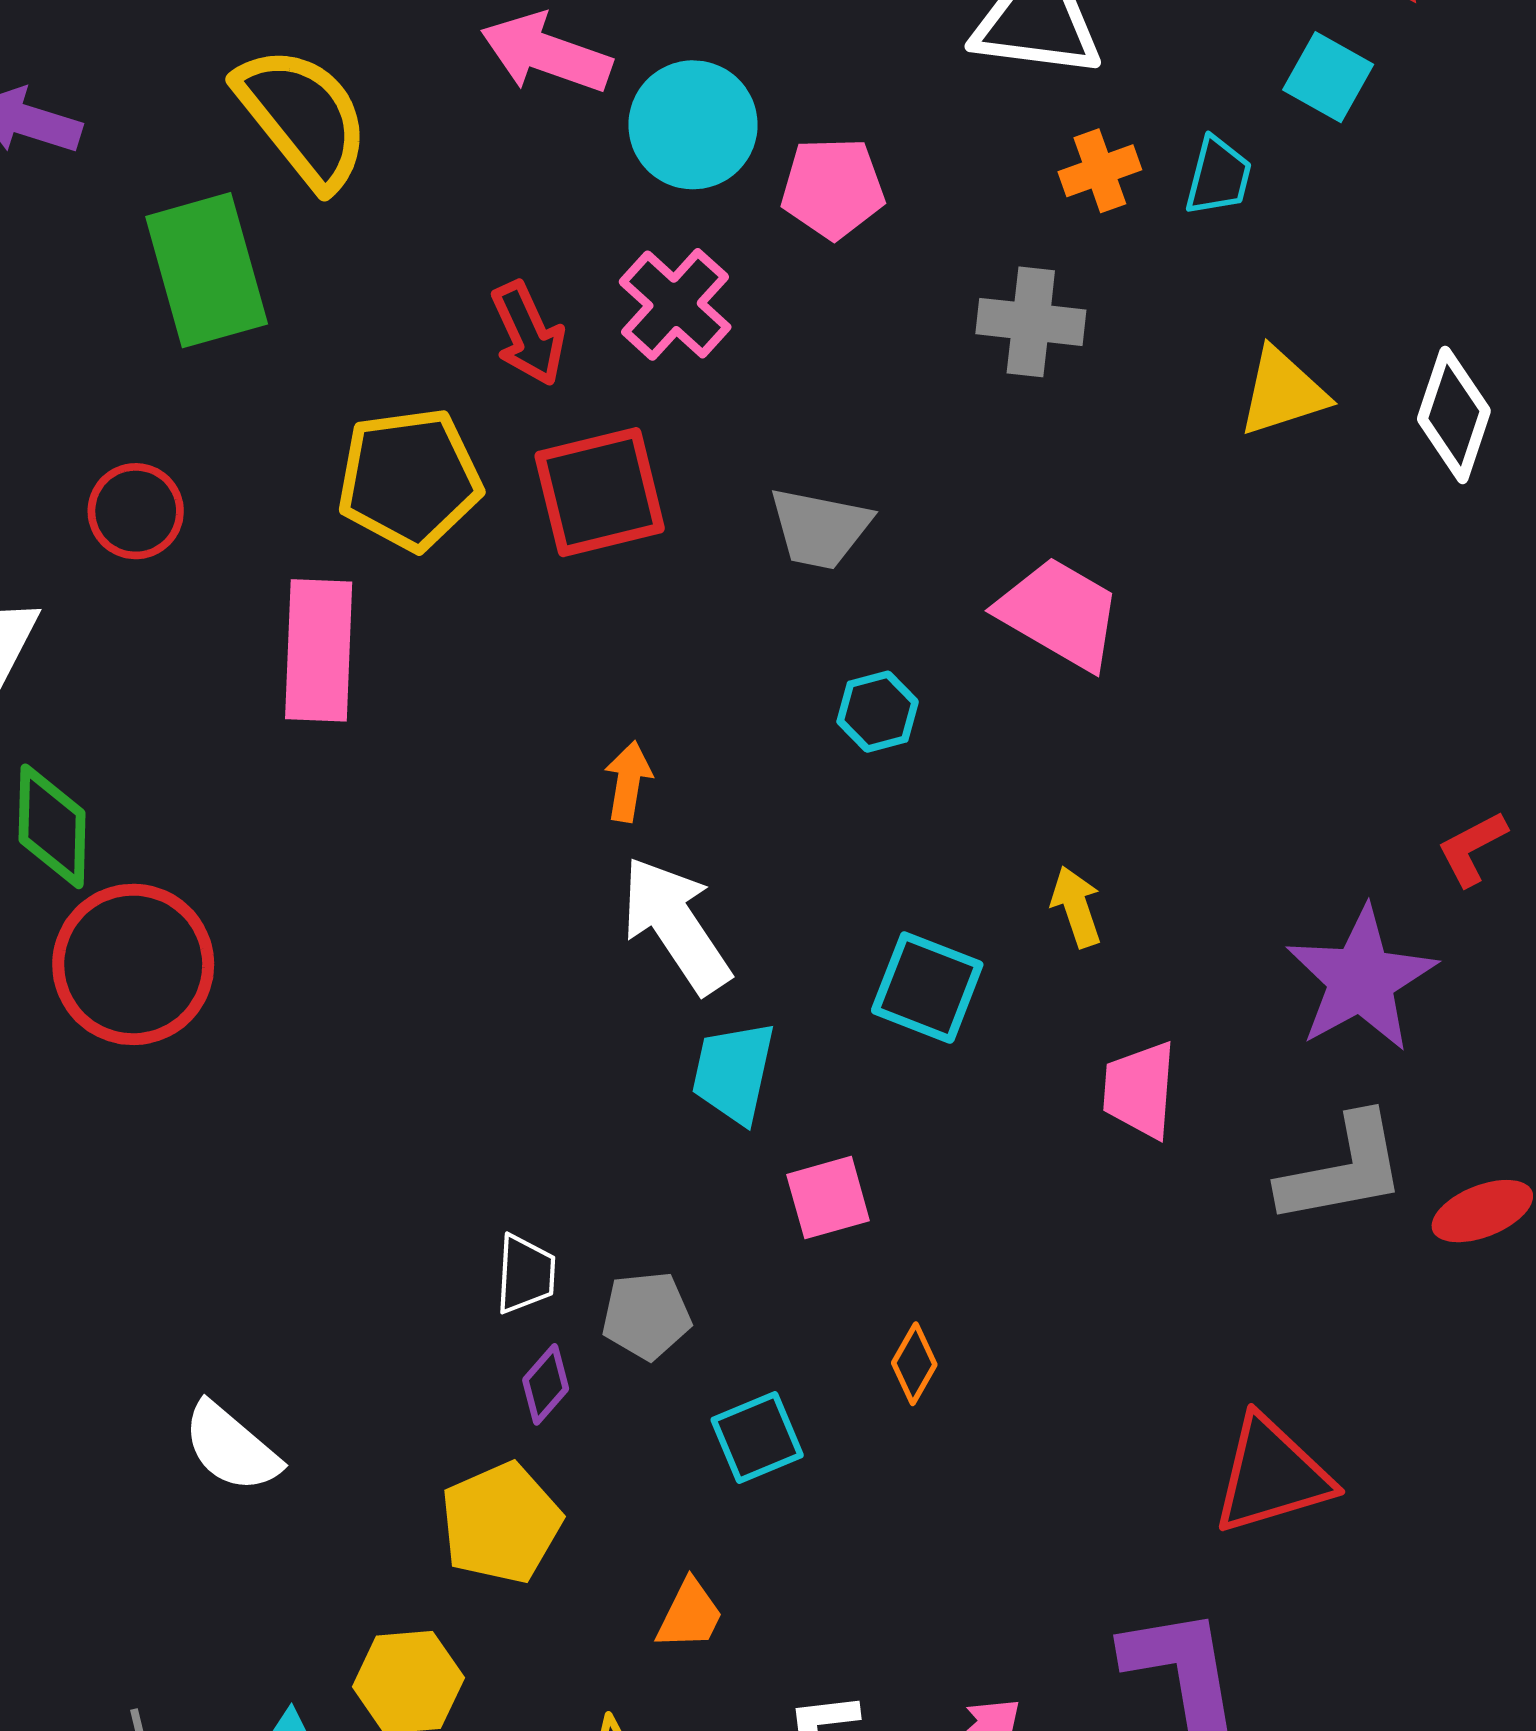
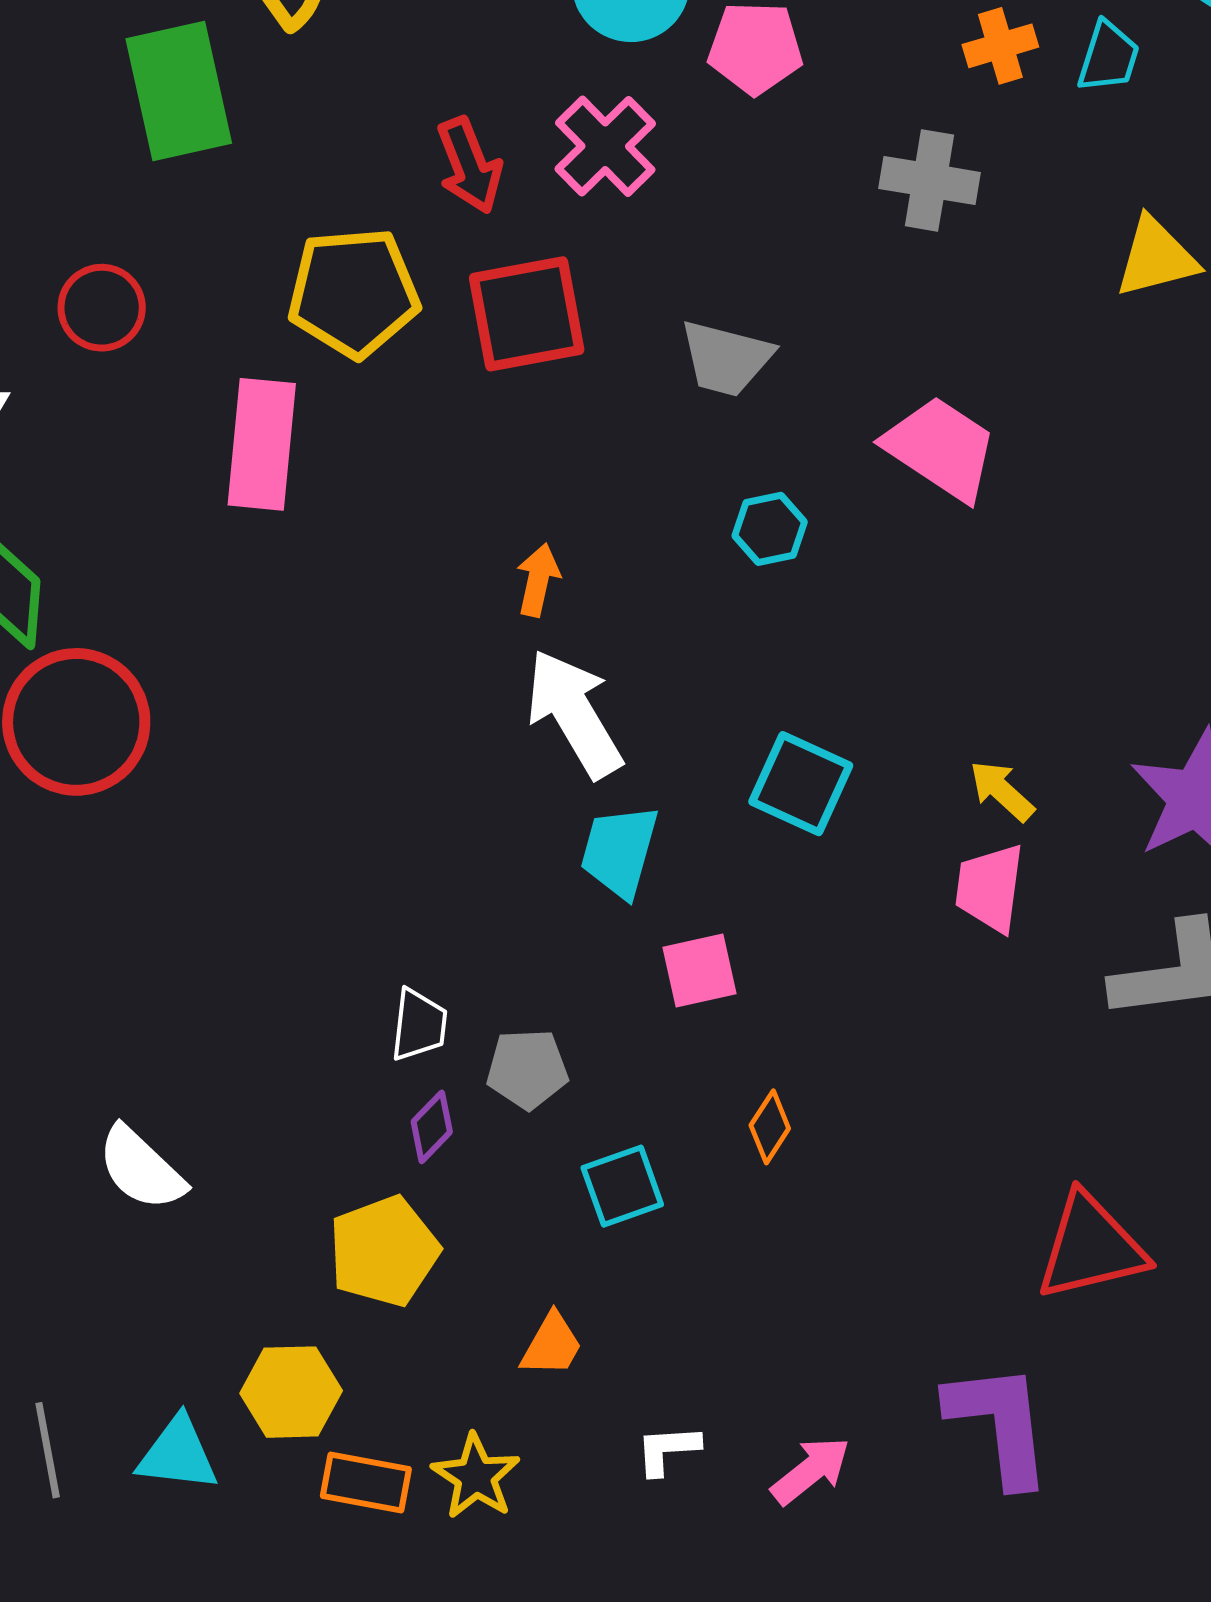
yellow arrow: (1076, 907) -> (1002, 791), moved, turned -32

